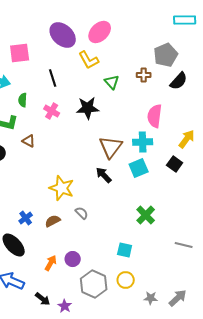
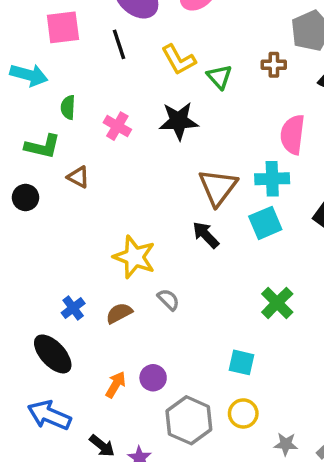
yellow L-shape: (89, 60) -> (179, 60), moved
black line: (53, 78) -> (119, 44), moved

